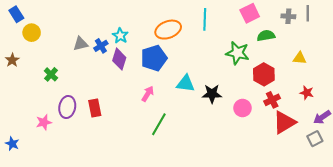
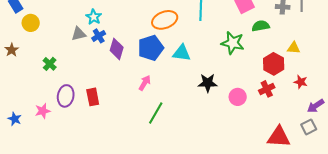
cyan star: (120, 36) -> (94, 17), moved
red hexagon: (264, 74) -> (274, 64), moved
cyan triangle: (185, 84) -> (182, 53), moved
red triangle: (284, 122) -> (279, 137), moved, turned 35
blue star: (12, 144) -> (15, 119), moved

